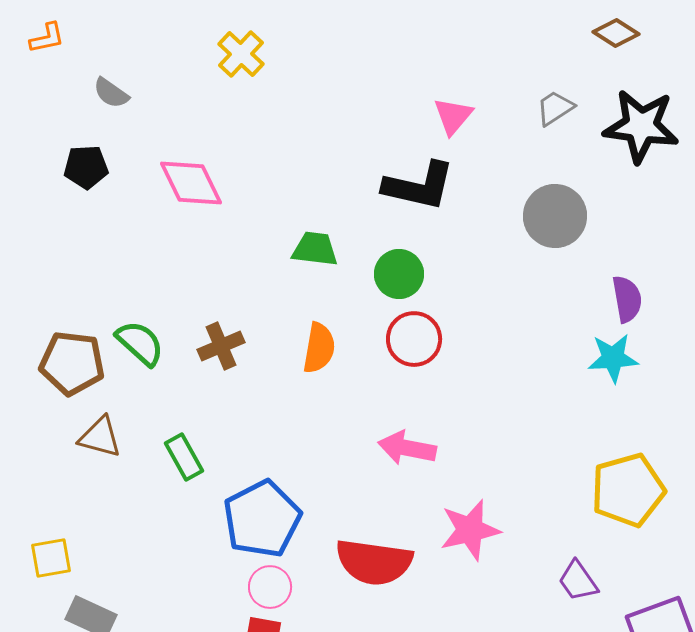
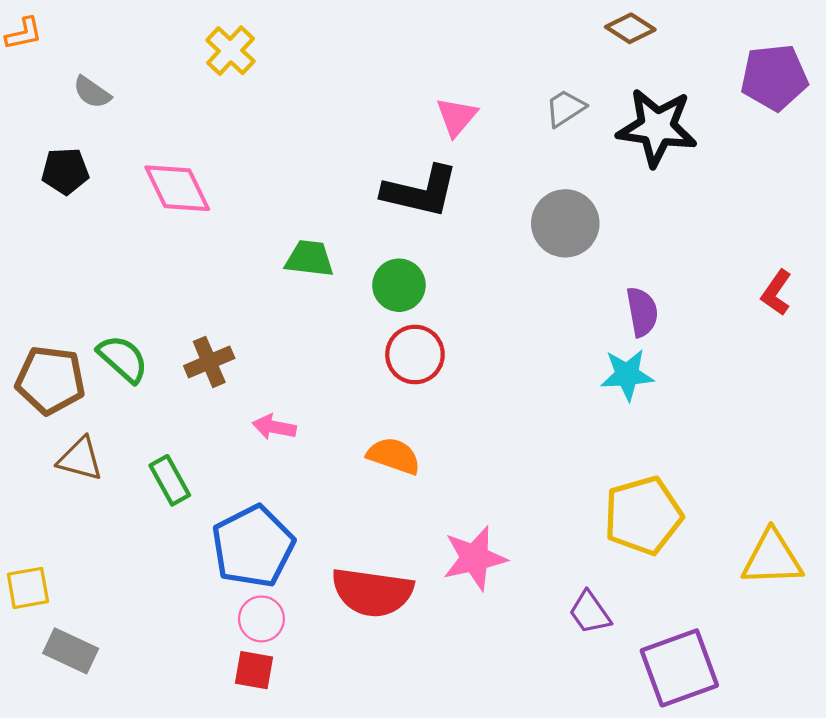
orange semicircle: (319, 348) -> (394, 456), moved, turned -81
pink arrow: (407, 448) -> (274, 427), moved, size x0.7

